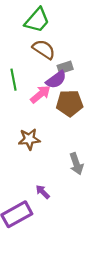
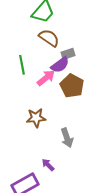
brown pentagon: (70, 103) -> (72, 86), turned 30
gray arrow: (76, 164) -> (67, 138), moved

